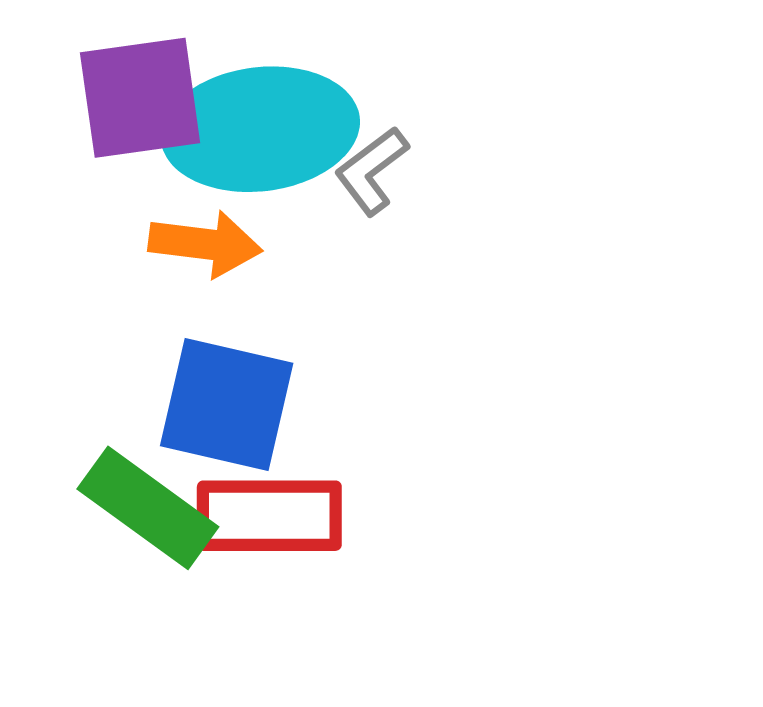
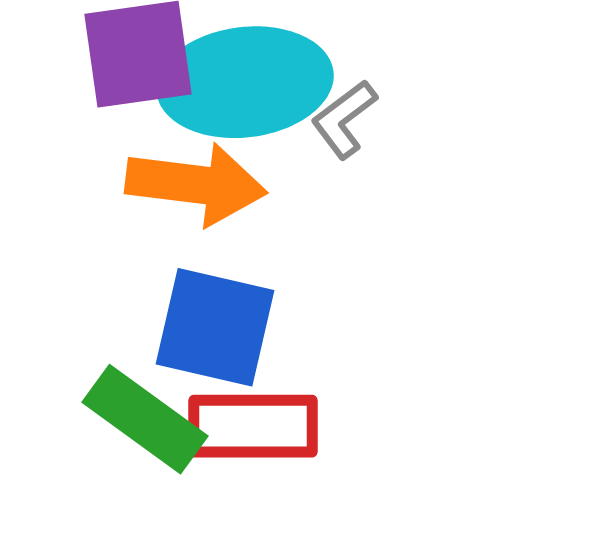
orange arrow: (205, 244) -> (196, 184), size x1.4

